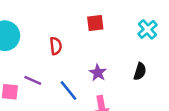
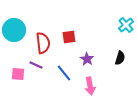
red square: (95, 23) -> (69, 37), moved
red semicircle: (56, 46) -> (43, 43), moved, size x1.5

